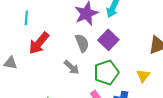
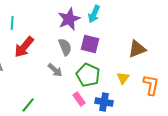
purple square: (108, 40) -> (90, 44), turned -30
green pentagon: (106, 72) -> (88, 75), turned -30

